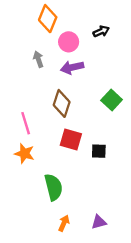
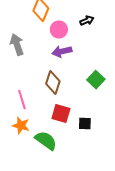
gray arrow: (38, 59) -> (17, 45), moved, size x1.5
green semicircle: (53, 187) -> (46, 141), moved, turned -40

